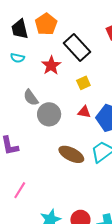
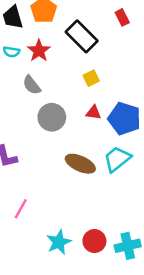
red star: (51, 65) -> (39, 51), moved
gray semicircle: (31, 98) -> (32, 85), moved

